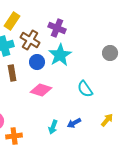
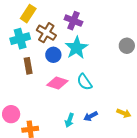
cyan semicircle: (85, 89) -> (85, 82), moved
yellow arrow: (107, 120) -> (124, 113), turned 72

